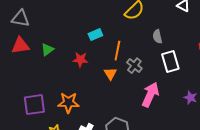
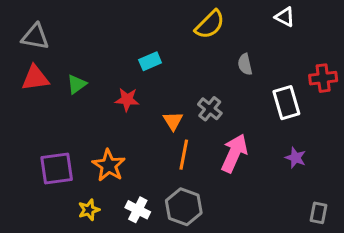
orange line: (117, 51) -> (184, 155), moved
white rectangle: (170, 62) -> (286, 103), moved
orange star: (68, 103) -> (109, 165), turned 30

